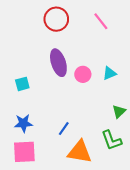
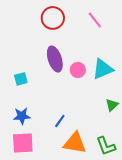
cyan triangle: (109, 73) -> (103, 69), size x1.6
green L-shape: (112, 140) -> (106, 146), moved

